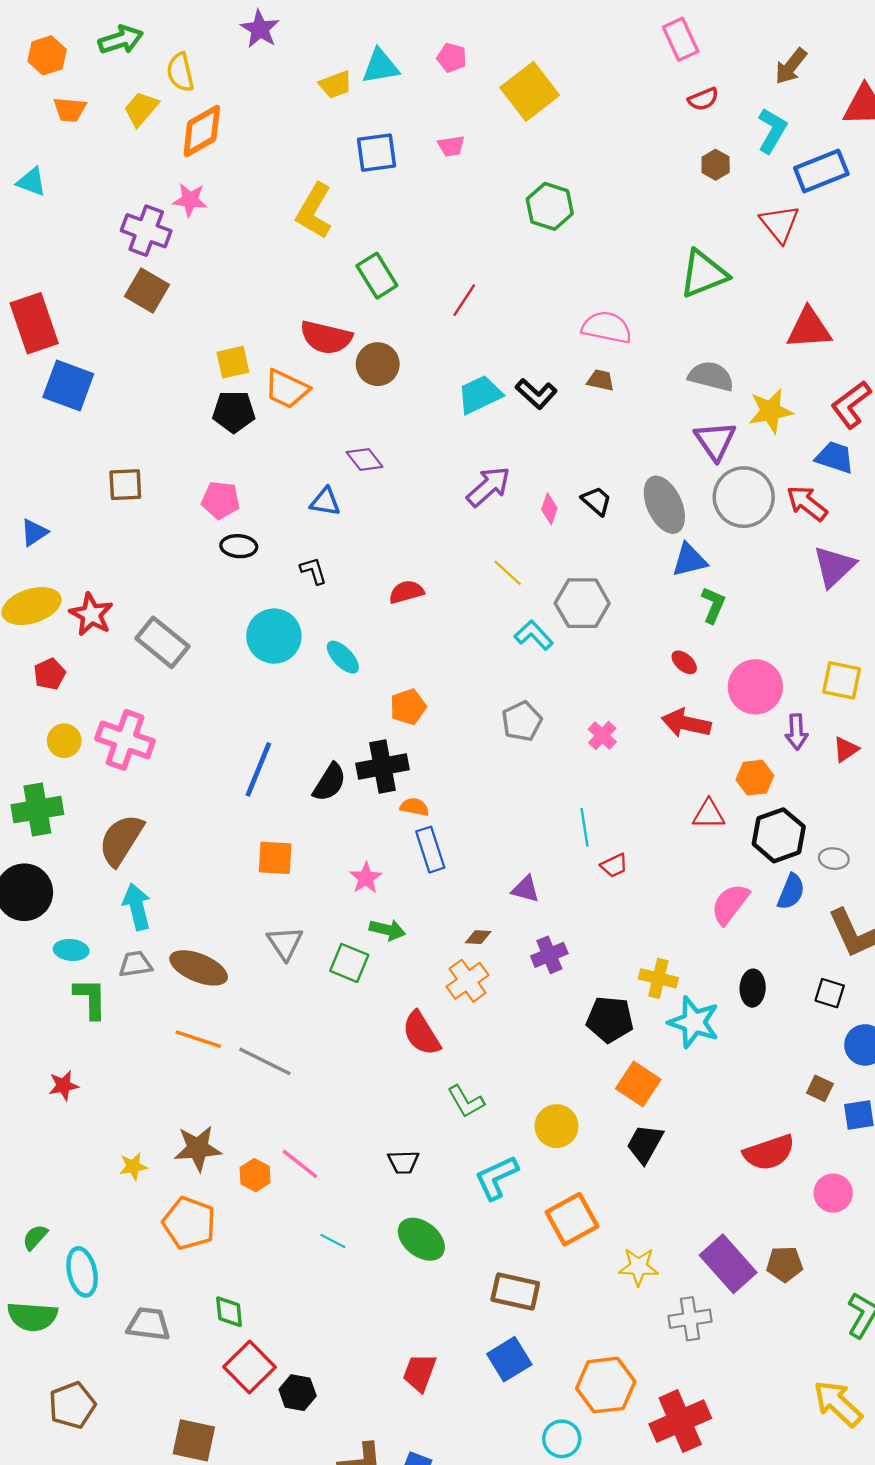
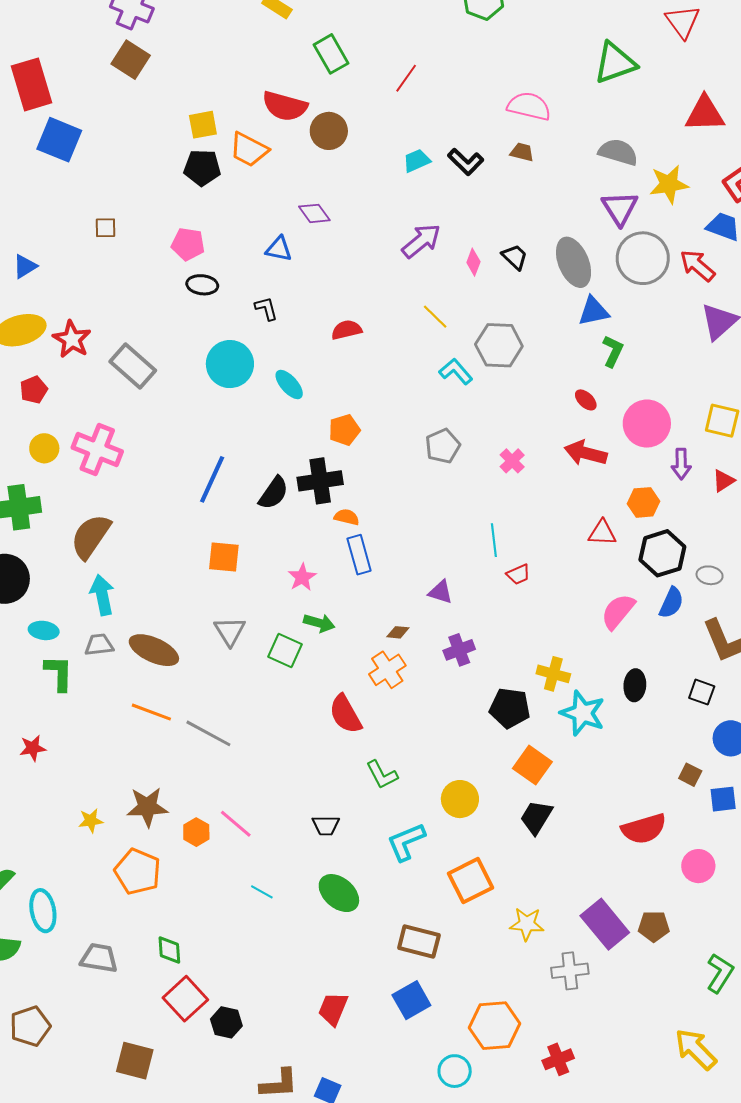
cyan trapezoid: (480, 395) -> (417, 161), size x0.7
brown square: (125, 485) -> (106, 228), size x0.7
red cross: (680, 1421) -> (558, 1059), size x0.6

